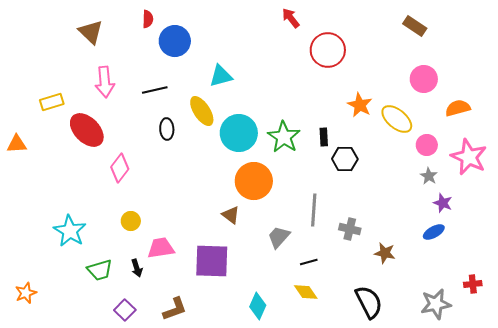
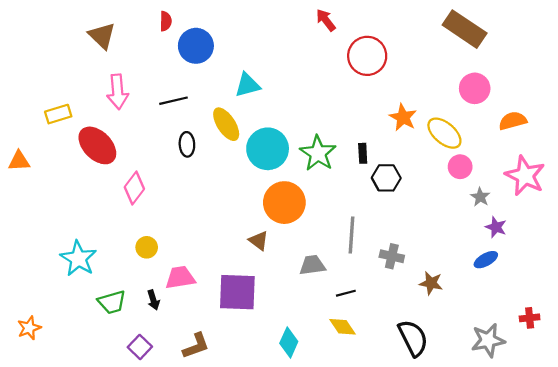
brown rectangle: (415, 26) -> (465, 29), size x1.6
pink circle: (427, 145) -> (460, 167), moved
gray trapezoid: (279, 237) -> (312, 265), turned 40

